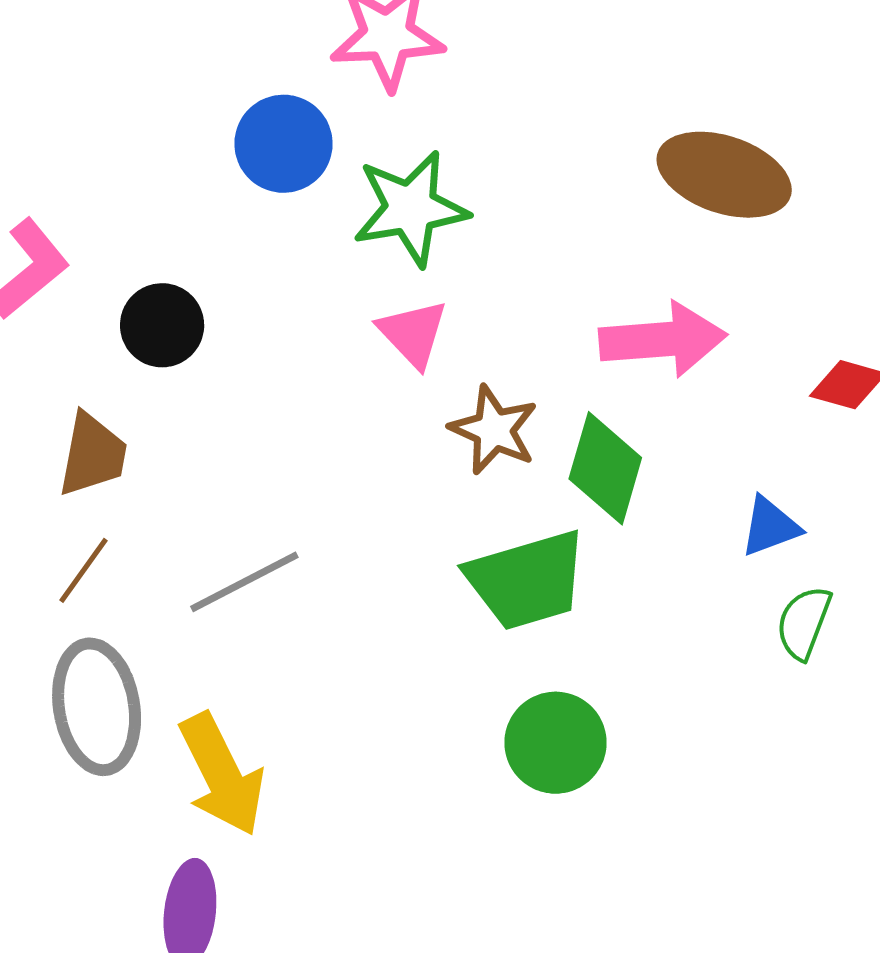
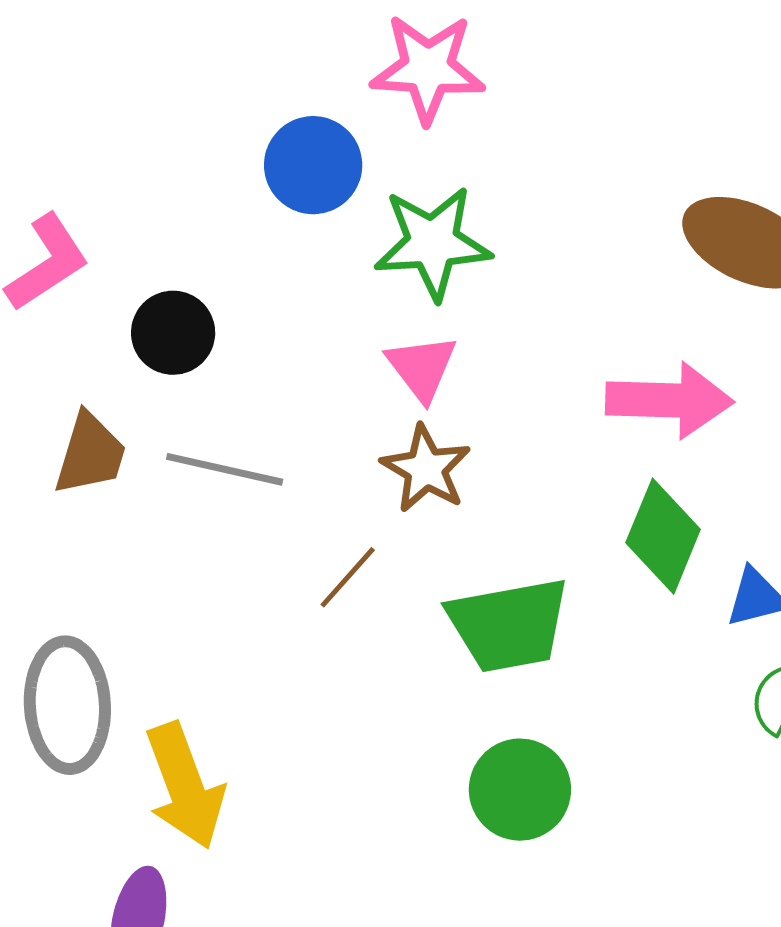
brown star: (494, 430) -> (426, 469), moved
green diamond: (605, 468) -> (663, 536), moved
brown line: (83, 570) -> (348, 577), moved
gray line: (244, 582) -> (225, 469), moved, turned 34

